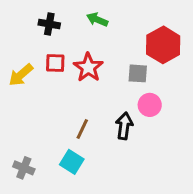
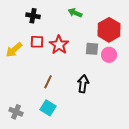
green arrow: (97, 19) -> (75, 13), moved
pink circle: (150, 105) -> (109, 55), moved
brown line: (82, 129) -> (48, 82), moved

